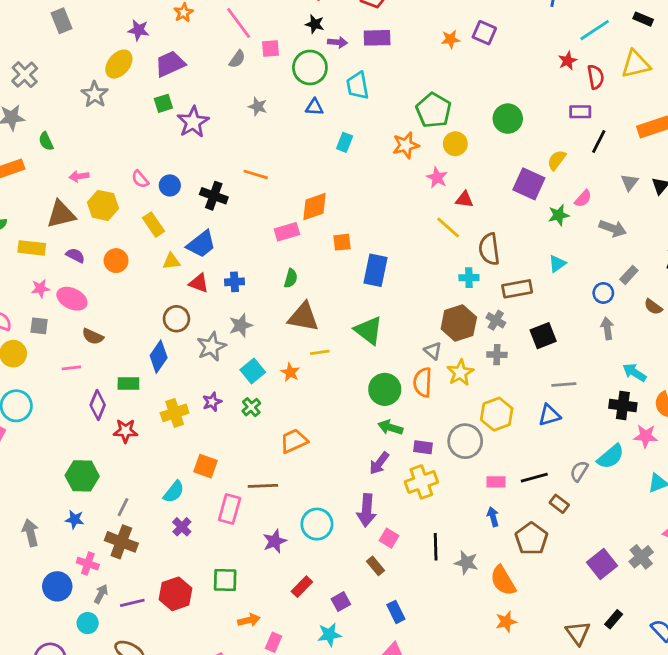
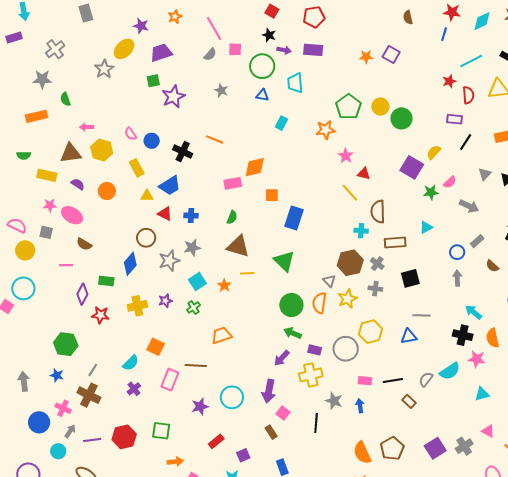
yellow circle: (455, 144) -> (380, 107), moved
brown pentagon: (531, 539) -> (392, 448), moved
gray star: (466, 563) -> (334, 401), moved

